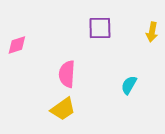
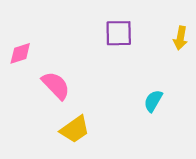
pink semicircle: (67, 74) -> (56, 85), moved, turned 132

